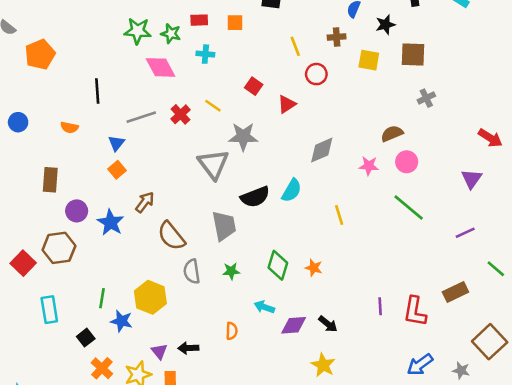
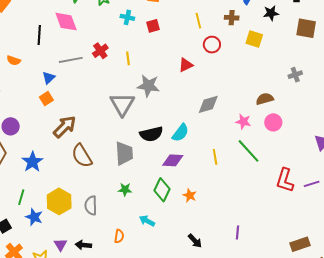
brown square: (413, 54) -> (306, 28), moved
pink diamond: (161, 67) -> (66, 22), moved
red square: (254, 86) -> (153, 26), moved, turned 32
yellow line: (213, 106) -> (128, 58), turned 40
red cross: (180, 114) -> (100, 51), moved
brown arrow: (145, 202) -> (65, 127), size x1.4
green line: (409, 207) -> (249, 151), moved
blue star: (111, 222) -> (32, 162), moved
gray semicircle: (192, 271) -> (91, 205), moved
brown rectangle: (455, 292) -> (300, 244), moved
red L-shape: (415, 311) -> (285, 180), moved
purple diamond: (294, 325) -> (173, 160), moved

